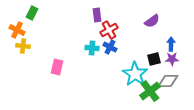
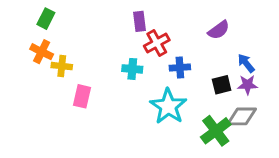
orange cross: (17, 30) -> (42, 52), moved
blue arrow: (171, 44) -> (246, 63), turned -40
yellow cross: (23, 46) -> (62, 66), moved
blue cross: (110, 47) -> (180, 67), moved, turned -32
cyan star: (135, 74) -> (168, 106), moved

